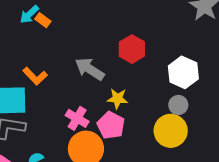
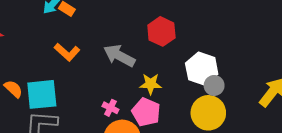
white hexagon: (183, 72) -> (202, 69), moved
orange L-shape: (35, 76) -> (67, 52), moved
pink cross: (77, 118) -> (110, 108), size x0.7

